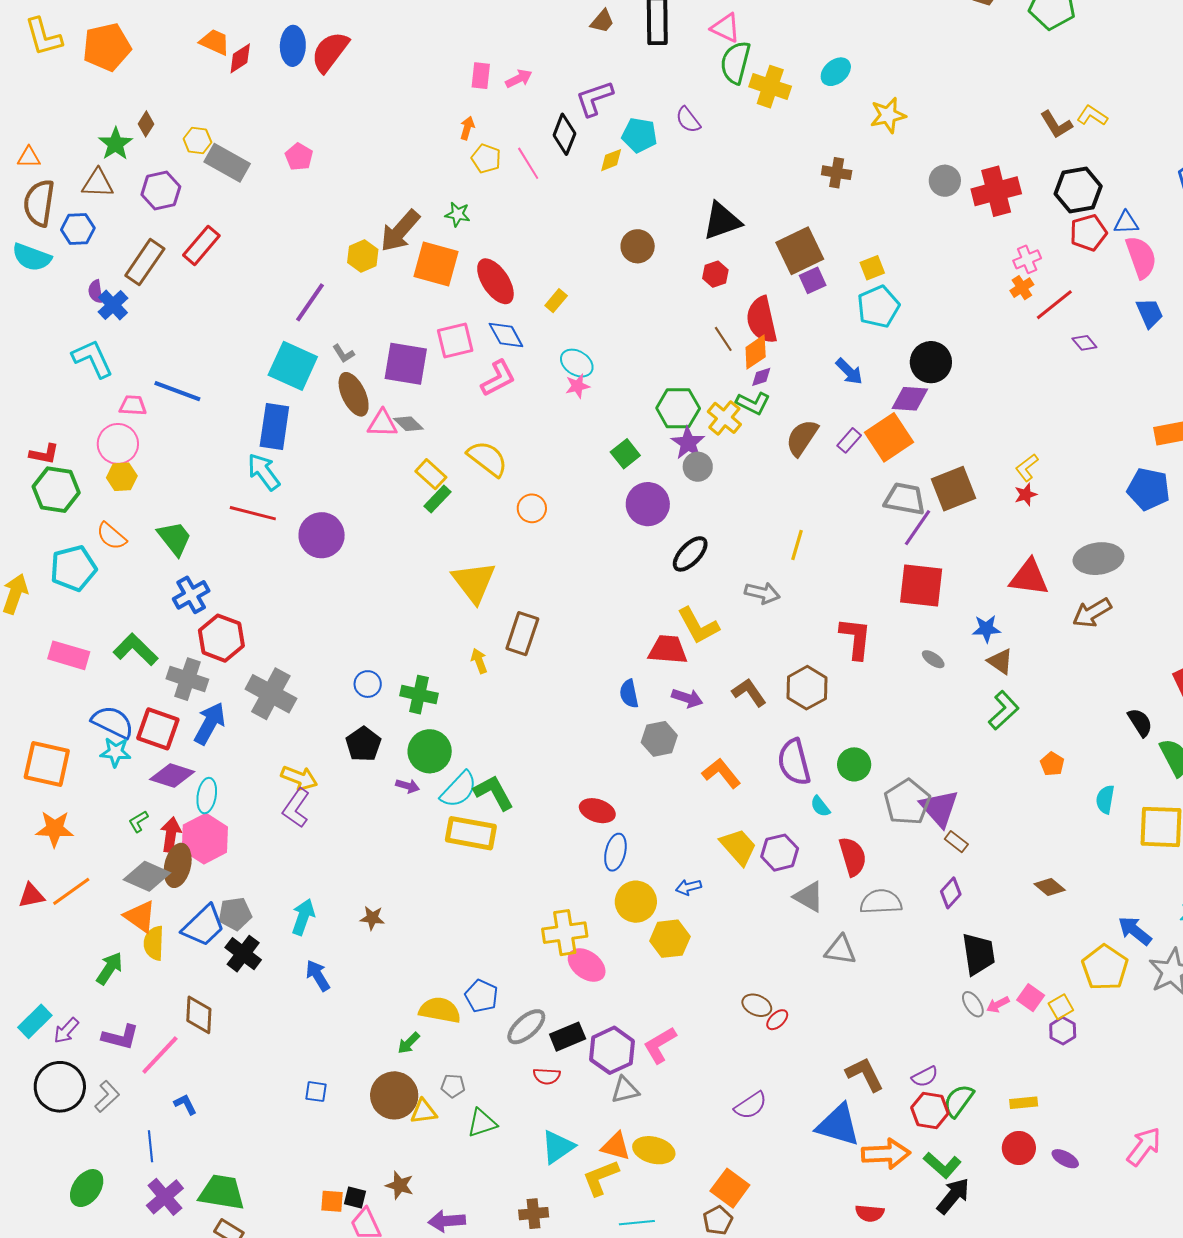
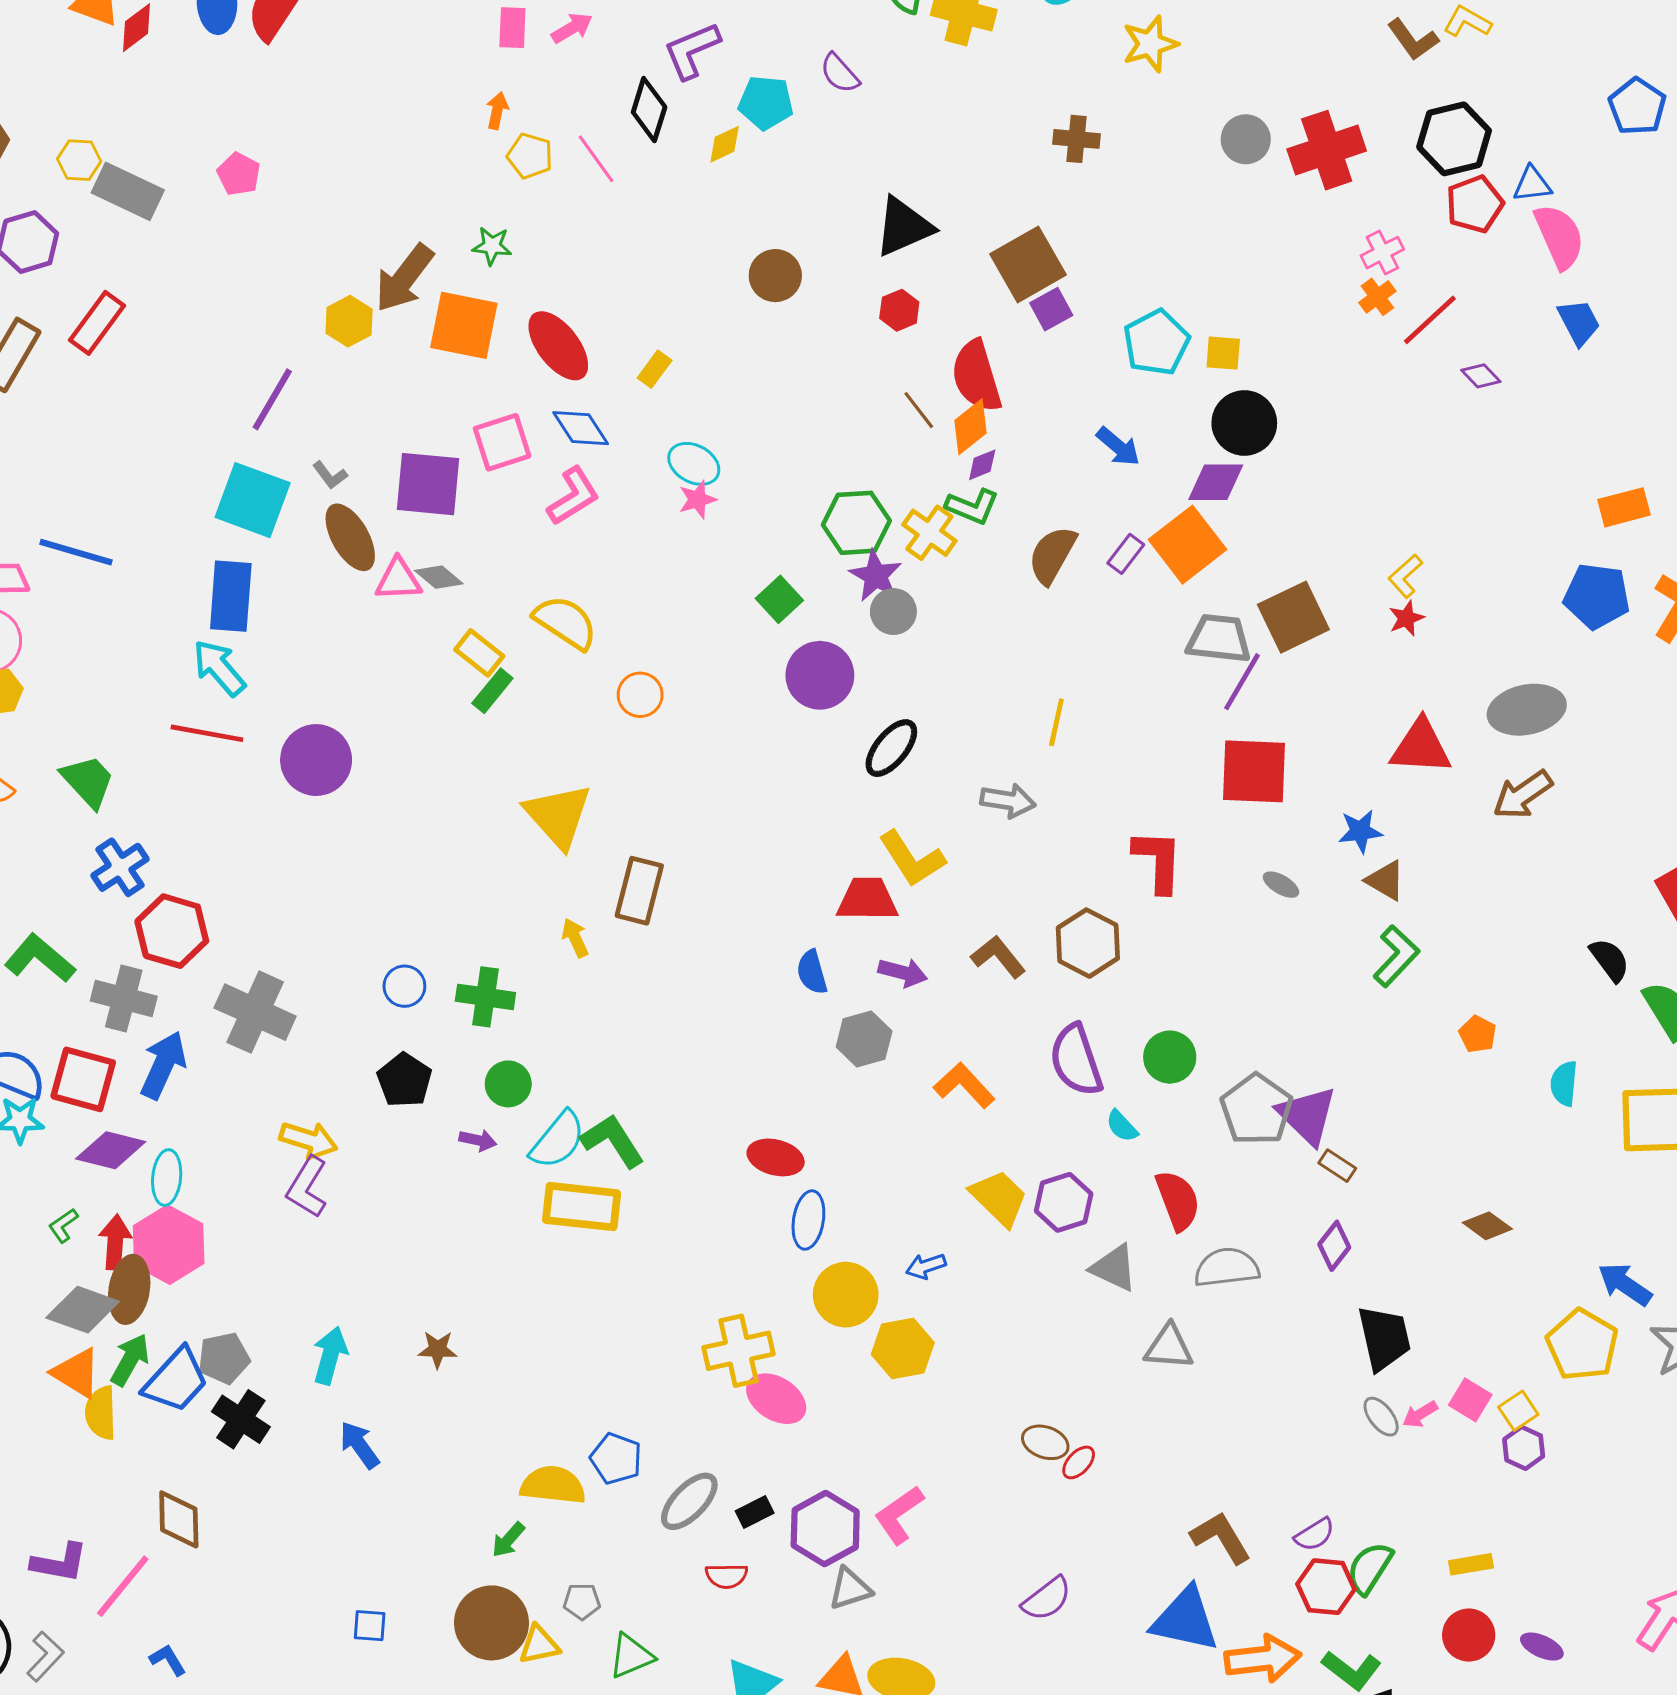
yellow square: (872, 268) -> (1223, 353), moved, turned 30
green circle: (430, 751) -> (508, 1084), size x0.7
green arrow: (110, 968) -> (130, 1360), moved
black rectangle: (568, 1037) -> (755, 1512), size x0.7

